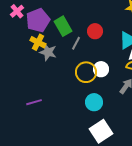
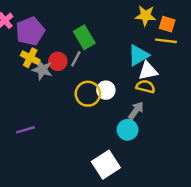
green rectangle: (63, 26) -> (84, 37), moved
red circle: (95, 31) -> (58, 61), moved
cyan circle: (94, 102) -> (128, 130), moved

